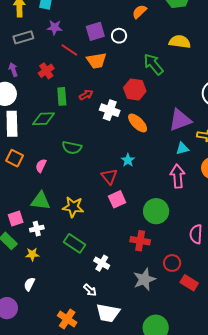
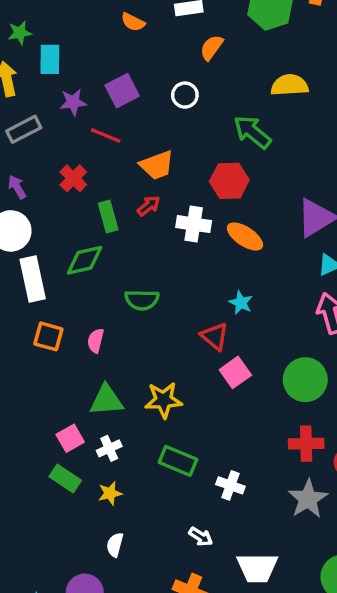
purple square: (95, 31) -> (122, 91), moved
orange trapezoid: (96, 61) -> (157, 165), moved
red cross: (140, 241) -> (306, 444), moved
white arrow: (90, 290) -> (201, 537), moved

